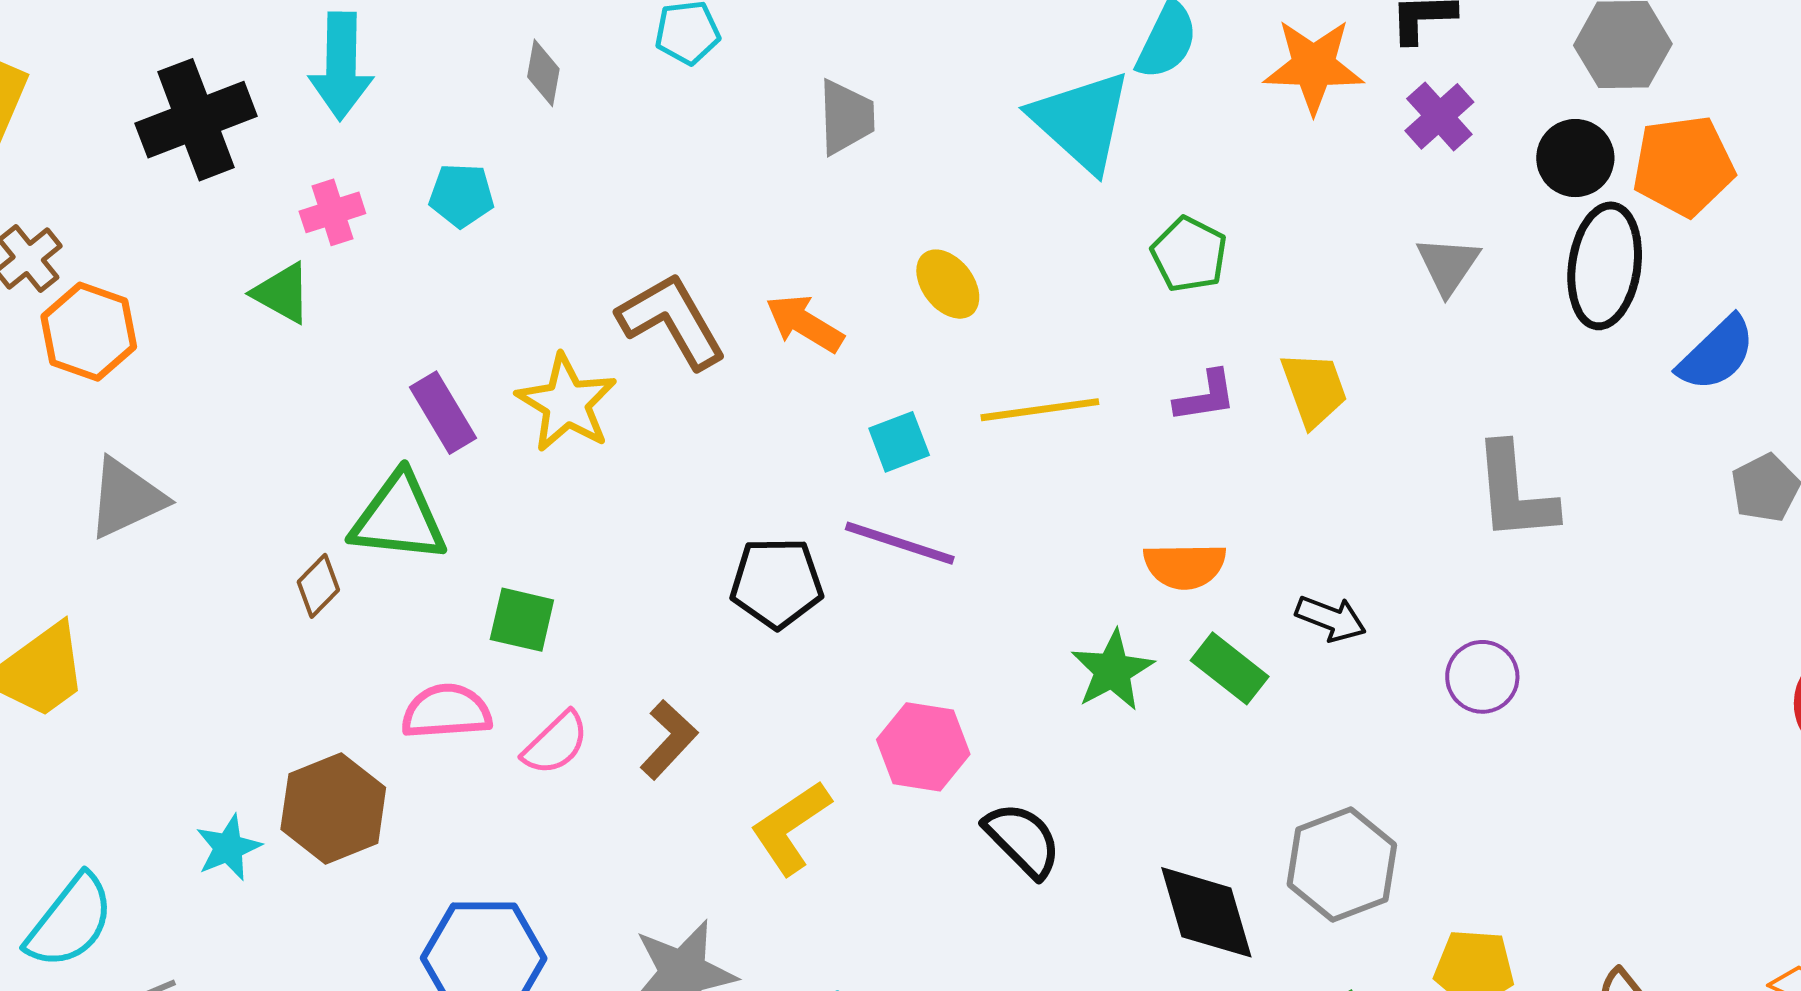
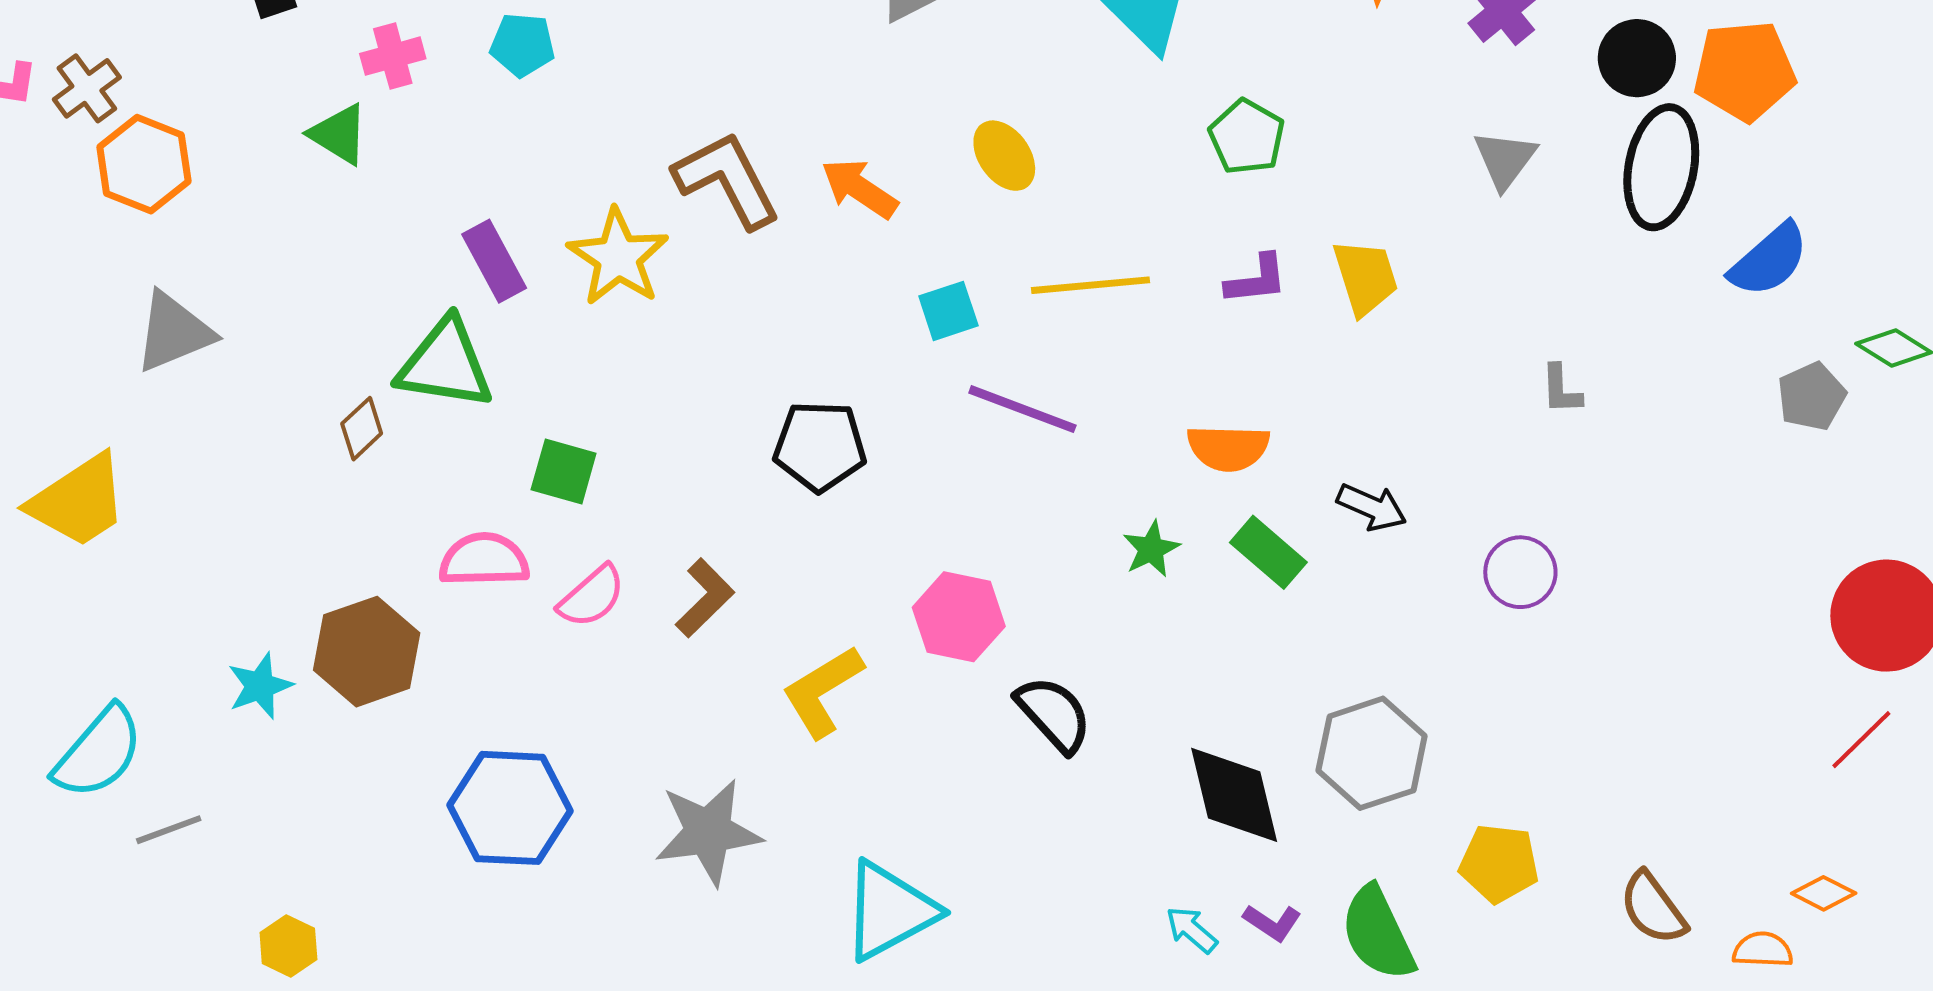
gray L-shape: (1515, 492) -> (1561, 389), size x0.5
purple line: (900, 543) -> (1022, 409), moved
green star: (1112, 670) -> (1151, 549), size x0.7

